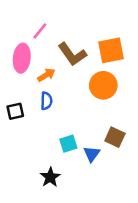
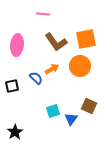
pink line: (40, 31) -> (43, 14), moved, turned 56
orange arrow: (46, 75) -> (52, 69), moved
blue semicircle: (46, 101) -> (36, 78), turned -48
black star: (50, 177) -> (15, 132), moved

